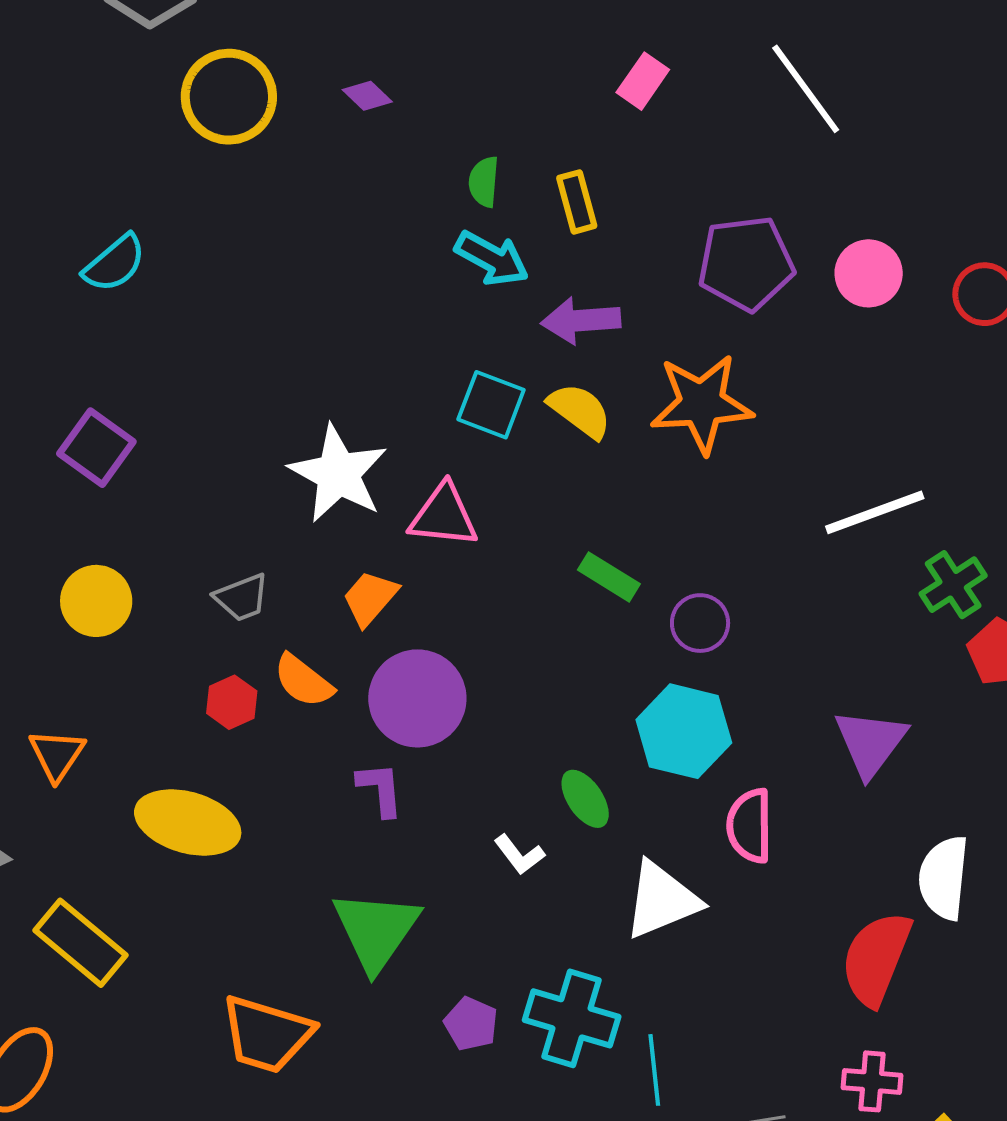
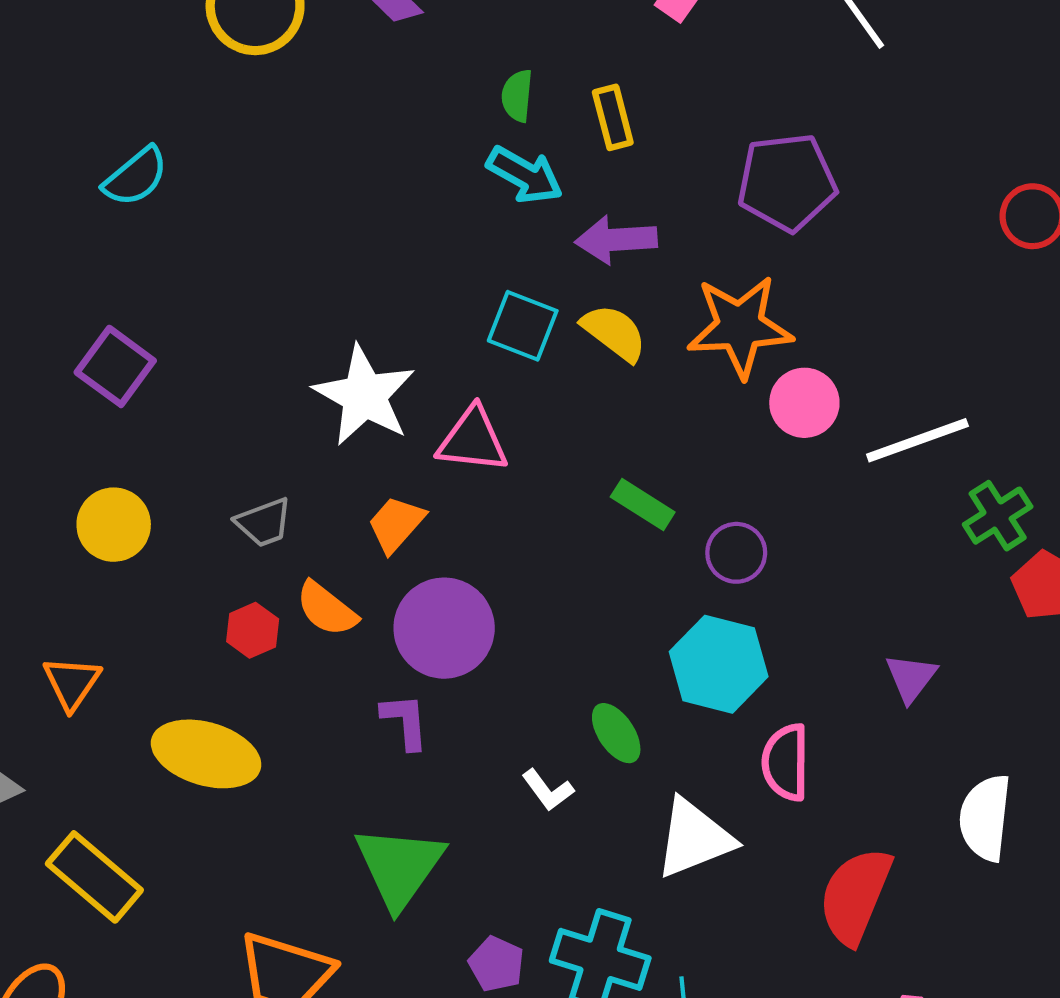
pink circle: (869, 273) -> (804, 403), moved
purple triangle: (870, 743) -> (911, 678), size x0.7
red semicircle: (876, 958) -> (855, 896), moved

